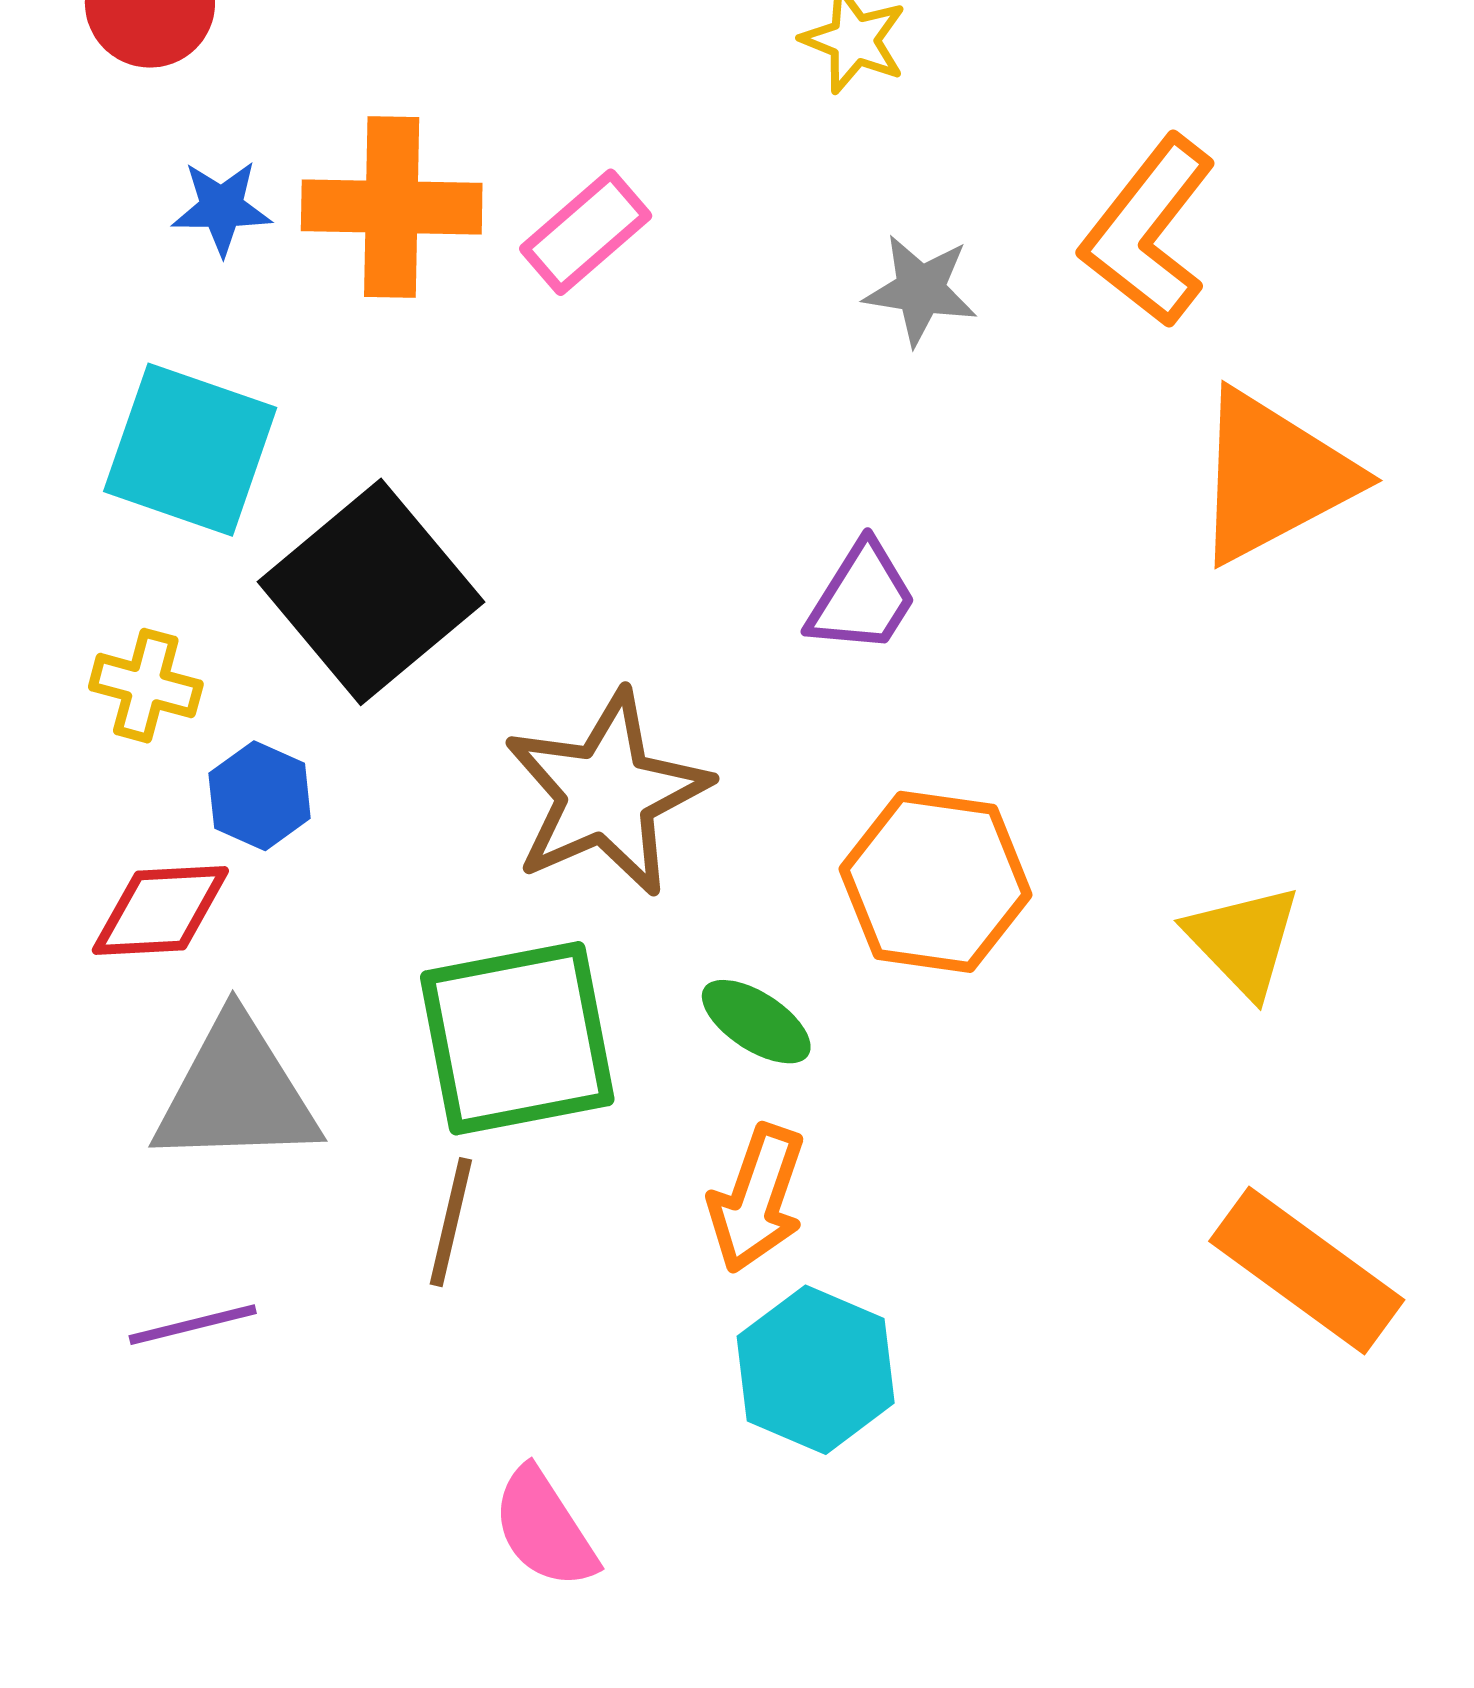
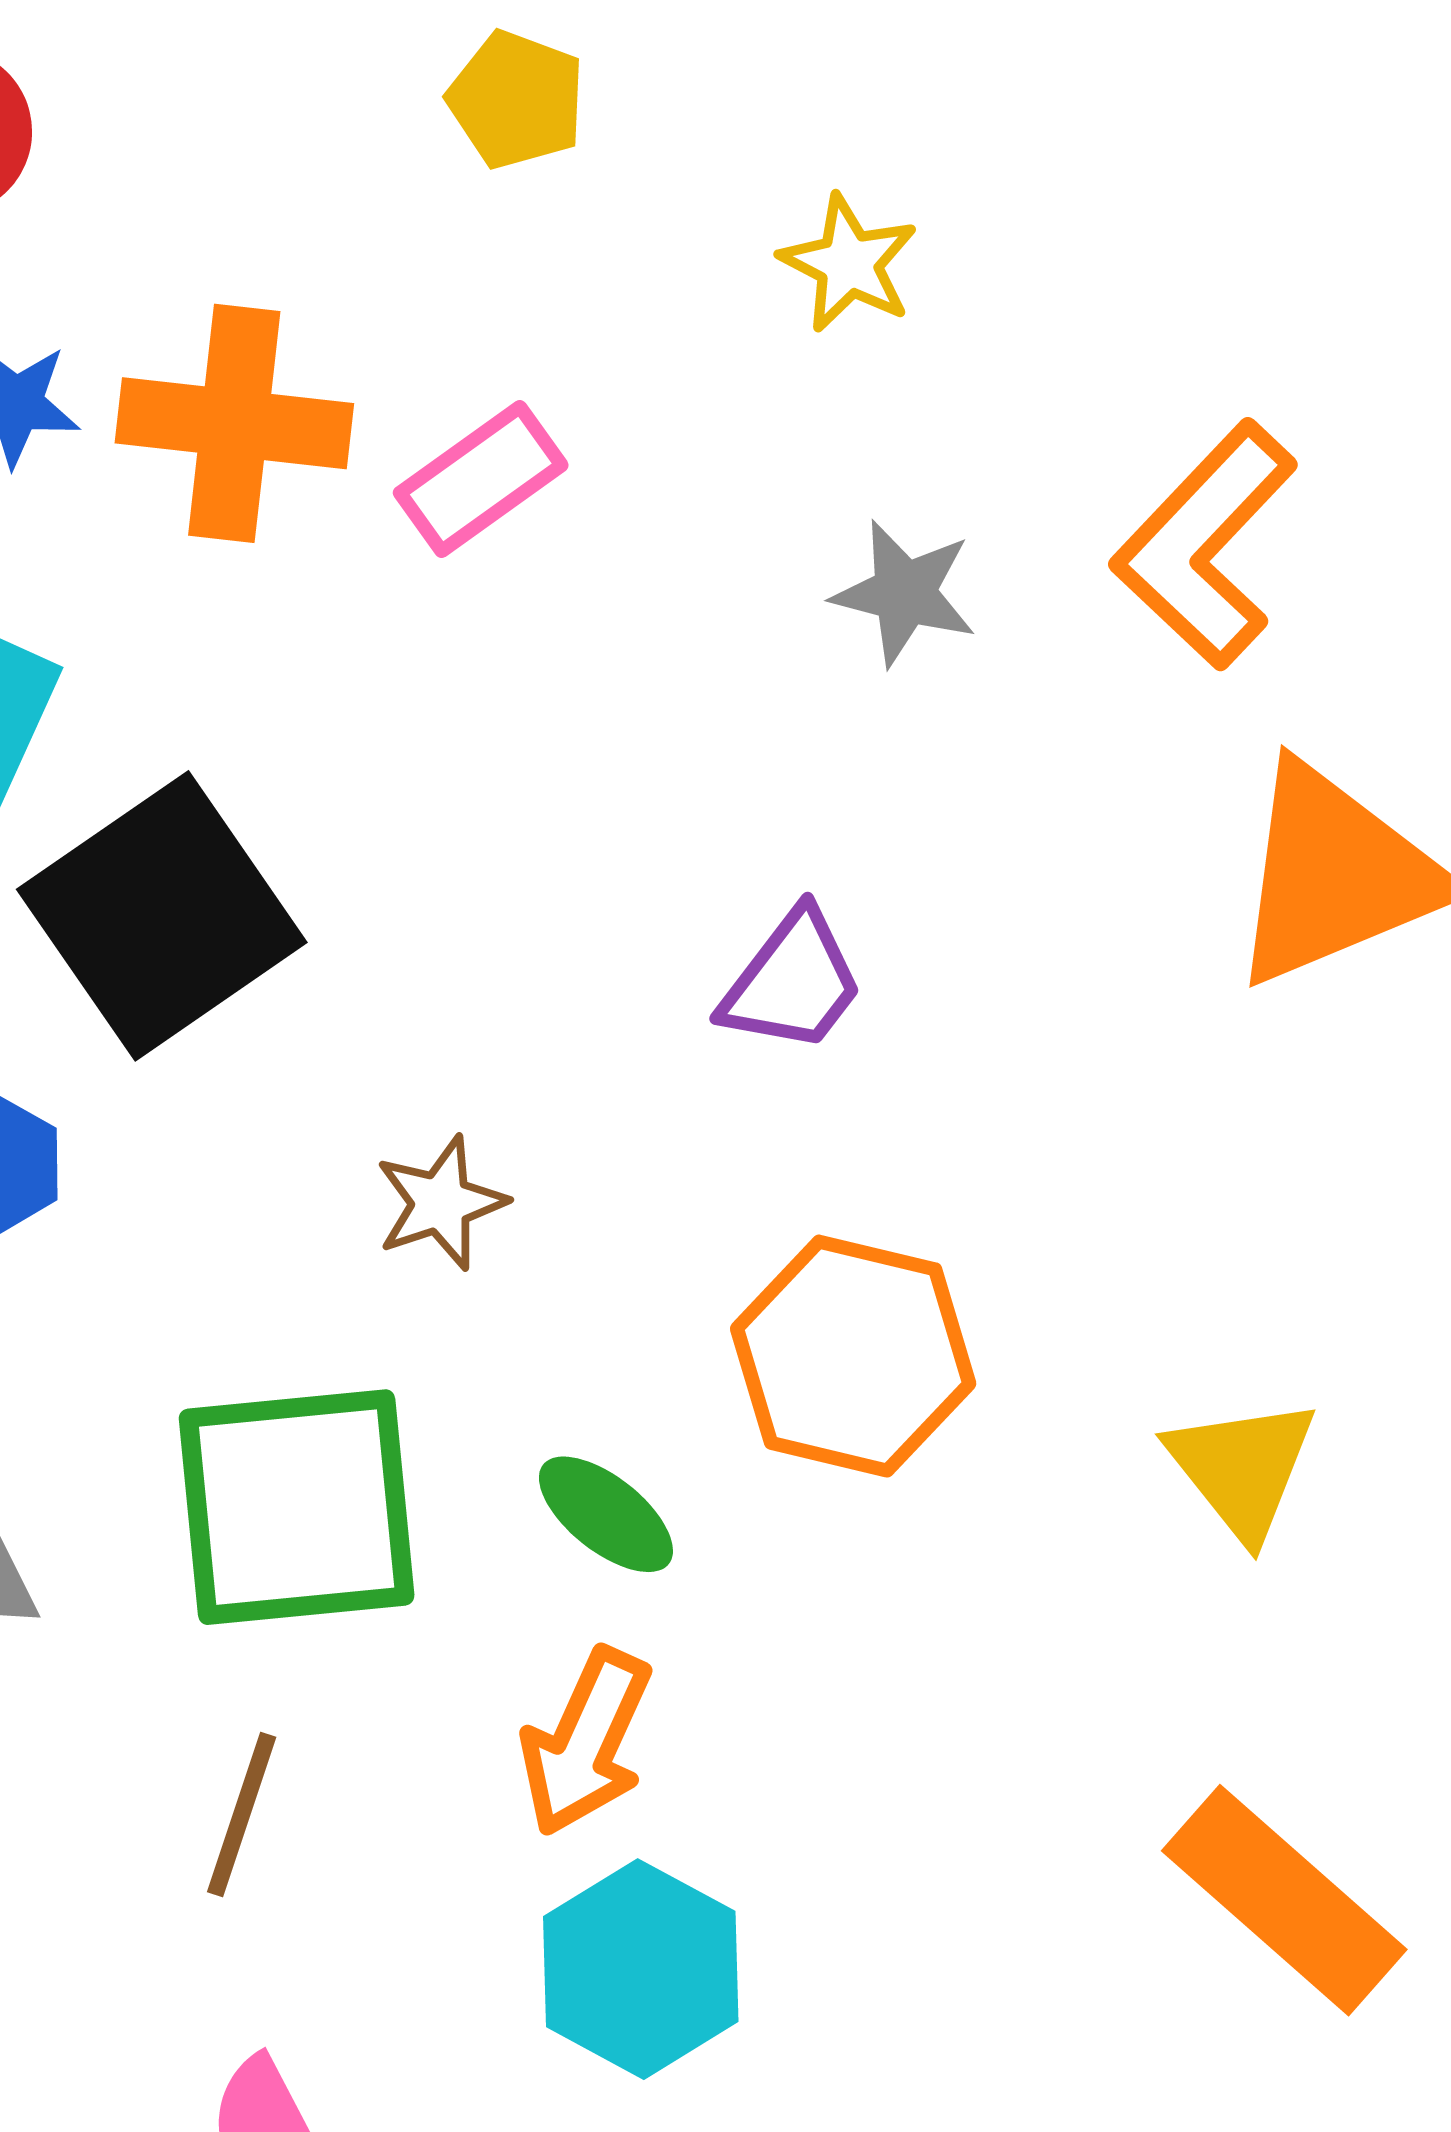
brown star: (607, 793) -> (441, 1203), size x0.5
brown line: (451, 1222) -> (242, 1815), moved

